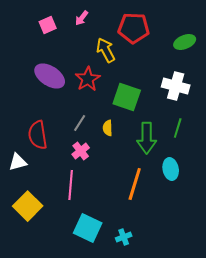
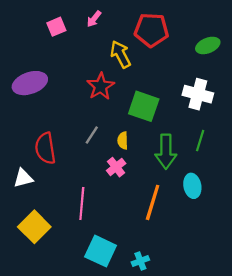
purple ellipse: (50, 76) -> (30, 83), moved, turned -52
pink cross: (81, 151) -> (116, 167), moved

